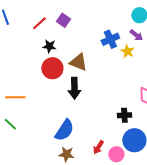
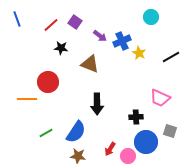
purple arrow: (136, 35) -> (100, 36), moved
red circle: (52, 68) -> (48, 82), moved
black arrow: (74, 88) -> (97, 104), moved
green line: (10, 124) -> (46, 133), moved, turned -72

